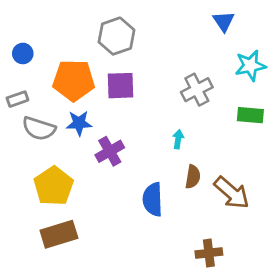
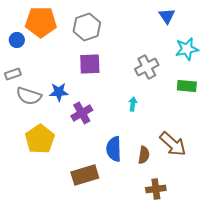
orange pentagon: (74, 80) -> (41, 22), moved
brown semicircle: (193, 177) -> (144, 155), moved
brown rectangle: (59, 234) -> (85, 175), moved

